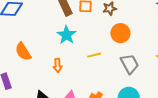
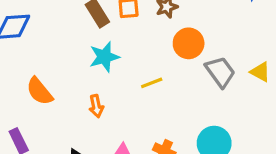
cyan star: (66, 35) -> (104, 57), turned 30
gray trapezoid: (130, 64) -> (220, 72), moved

